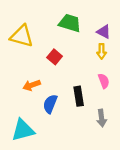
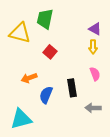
green trapezoid: (70, 23) -> (45, 19), moved, turned -95
gray arrow: (102, 118) -> (93, 108), turned 98

